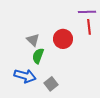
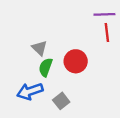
red circle: (63, 39) -> (76, 61), moved
blue arrow: (25, 76) -> (30, 91), turned 145

